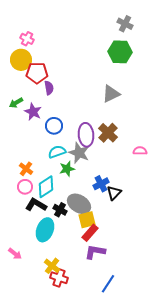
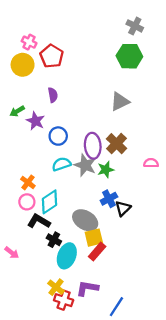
red pentagon: (37, 73) -> (52, 56), moved, turned 30
green star: (67, 169) -> (106, 170), moved
black cross: (60, 210) -> (54, 240), moved
cyan ellipse: (45, 230) -> (67, 256), moved
purple L-shape: (95, 252) -> (87, 288), moved
pink arrow: (15, 254) -> (12, 253), moved

